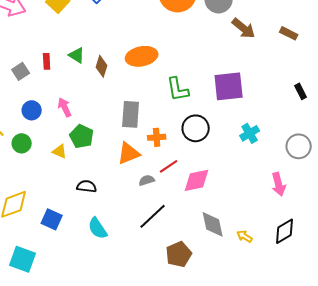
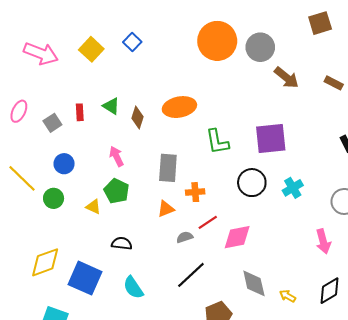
pink arrow: (65, 107) -> (116, 156), moved
black circle: (196, 128) -> (252, 183), moved
orange triangle: (129, 153) -> (166, 209), size x0.7
blue square: (52, 219) -> (85, 278), size x1.5

